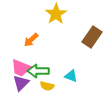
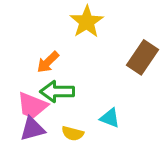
green arrow: (38, 71) -> (57, 92), moved
purple triangle: (21, 83) -> (32, 129), turned 30

